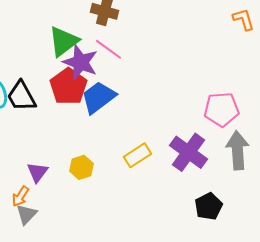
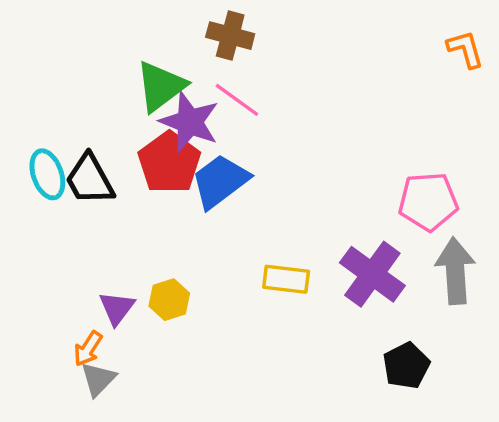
yellow rectangle: (137, 155) -> (286, 279), turned 40
yellow hexagon: (81, 167) -> (169, 300), moved

